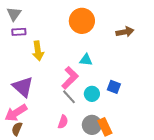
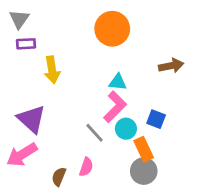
brown arrow: (125, 32) -> (171, 66), moved
pink L-shape: (70, 78) -> (115, 107), moved
gray circle: (92, 125) -> (144, 171), moved
orange rectangle: (105, 127) -> (144, 149), moved
brown semicircle: (17, 129) -> (59, 177), moved

